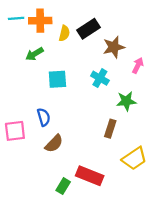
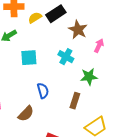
yellow semicircle: (64, 33) -> (35, 18), turned -136
brown star: (114, 47) -> (78, 30), turned -30
blue semicircle: (44, 117) -> (43, 91), moved

